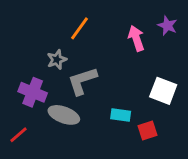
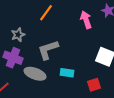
gray star: (57, 60) -> (18, 35), moved
cyan rectangle: (121, 115) -> (67, 73), moved

